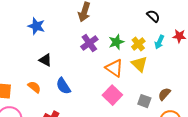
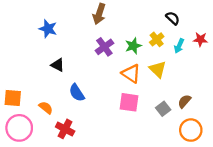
yellow cross: (138, 44) -> (157, 39), moved
orange semicircle: (34, 87) -> (46, 108), moved
pink square: (112, 95) -> (129, 102), turned -36
gray square: (144, 101) -> (163, 109), turned 32

